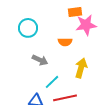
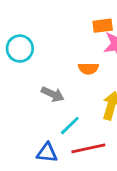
cyan circle: (28, 28) -> (20, 49), moved

